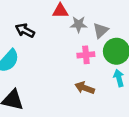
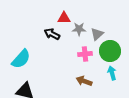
black arrow: (25, 30) -> (52, 34), moved

